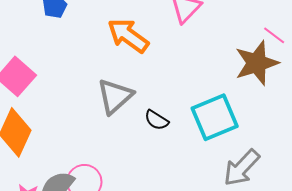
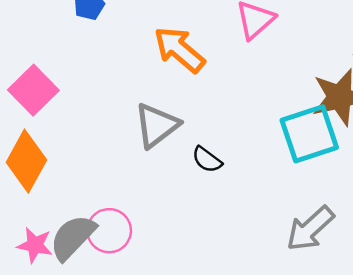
cyan square: (215, 117) -> (309, 134), moved

